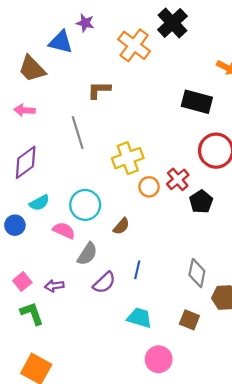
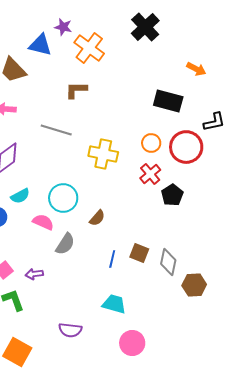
orange cross: (134, 45) -> (89, 48), moved
gray line: (78, 133) -> (56, 130), turned -56
yellow cross: (128, 158) -> (103, 154), turned 32
orange circle: (149, 187) -> (151, 143), moved
purple semicircle: (104, 283) -> (70, 330), moved, turned 50
brown square: (189, 320) -> (139, 253), moved

